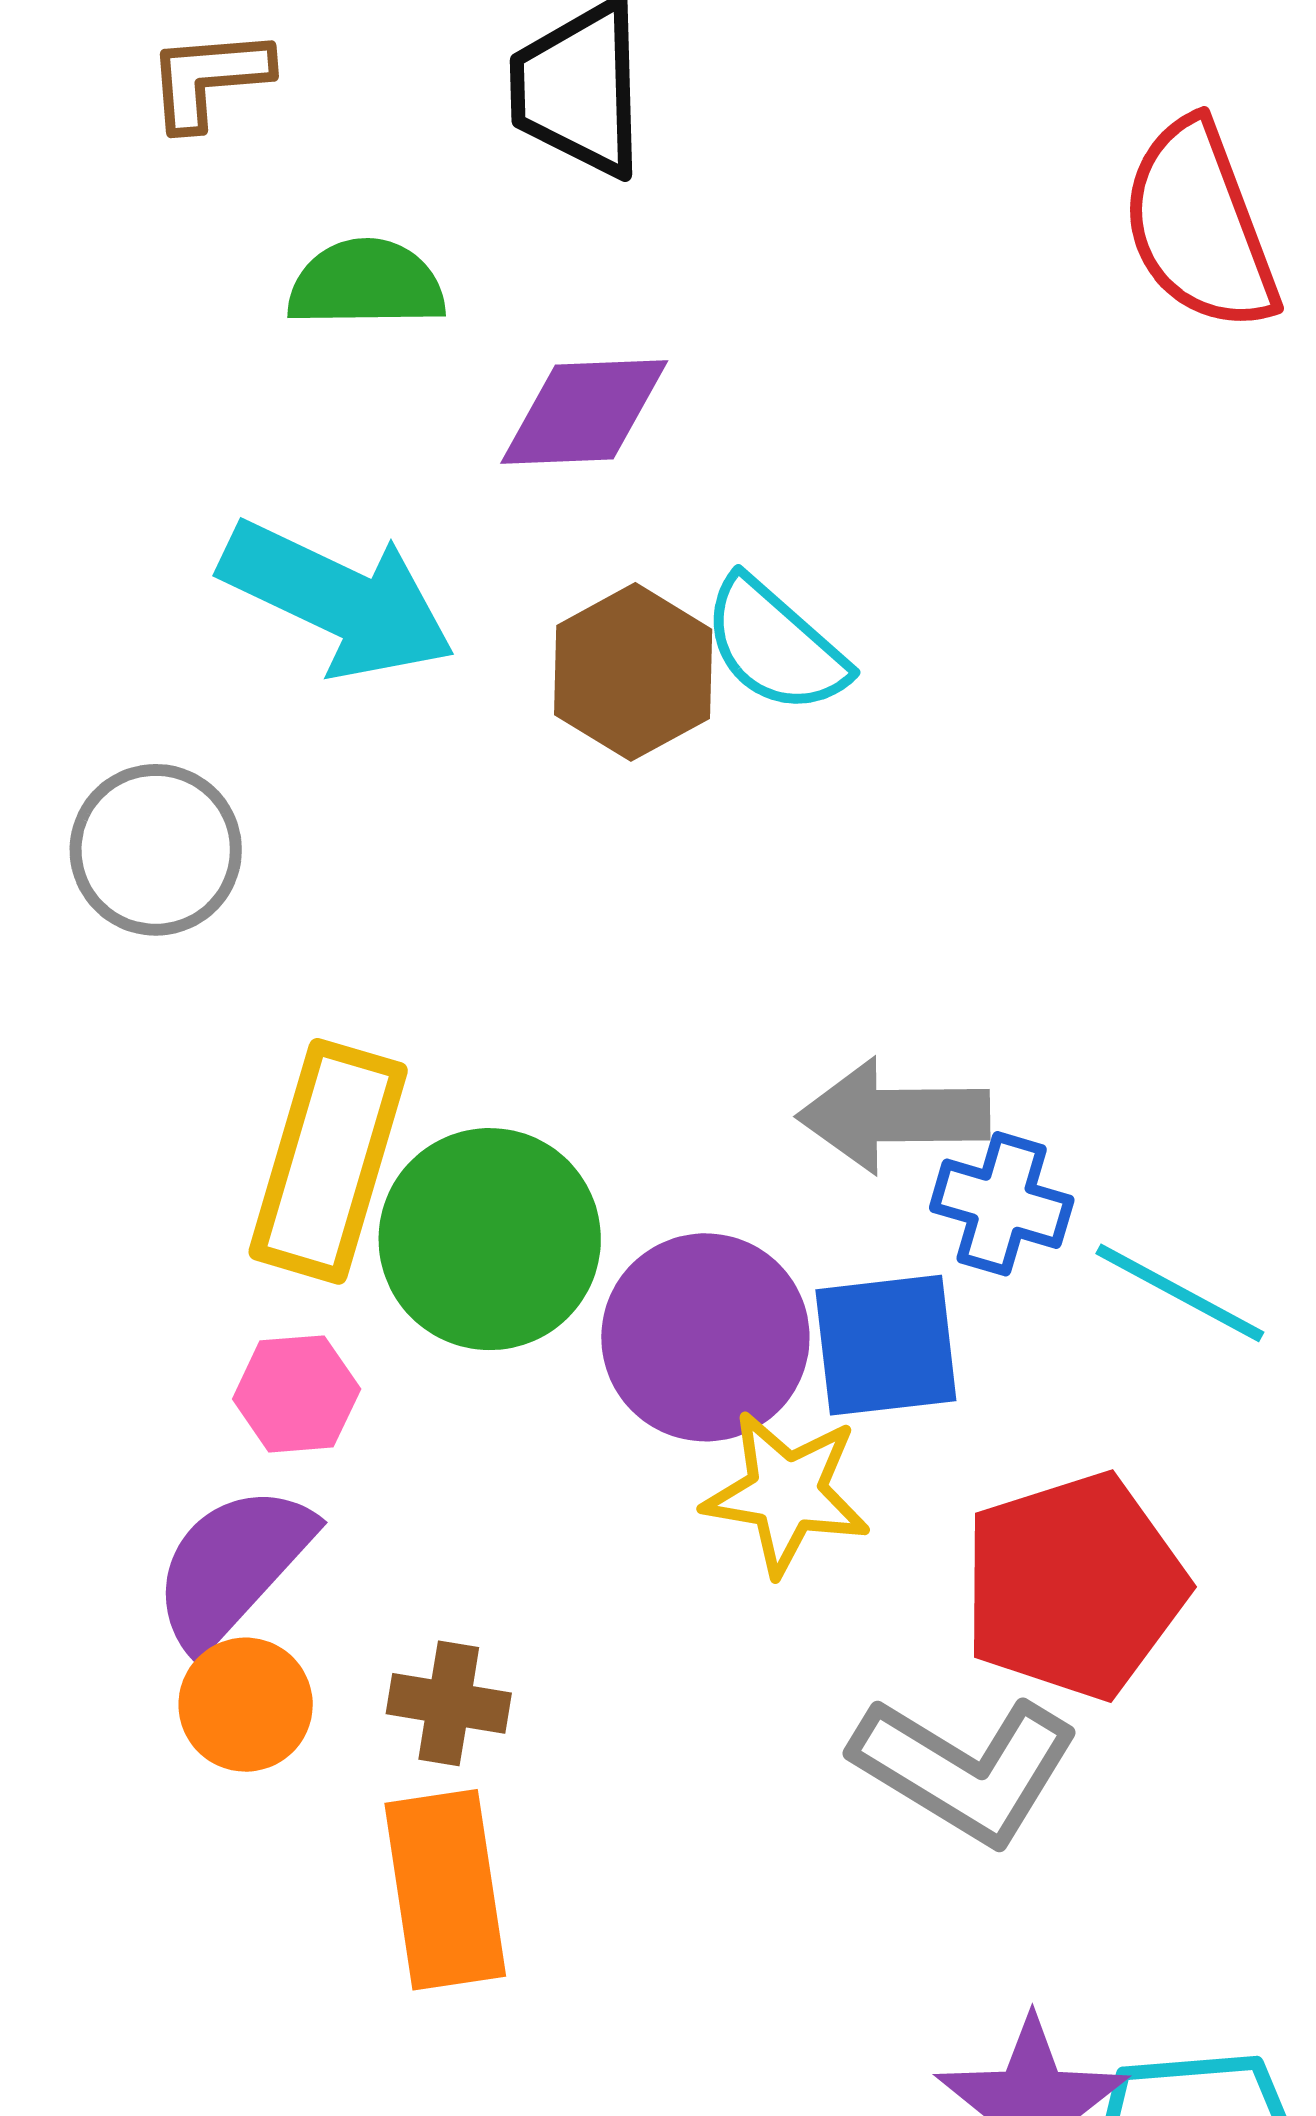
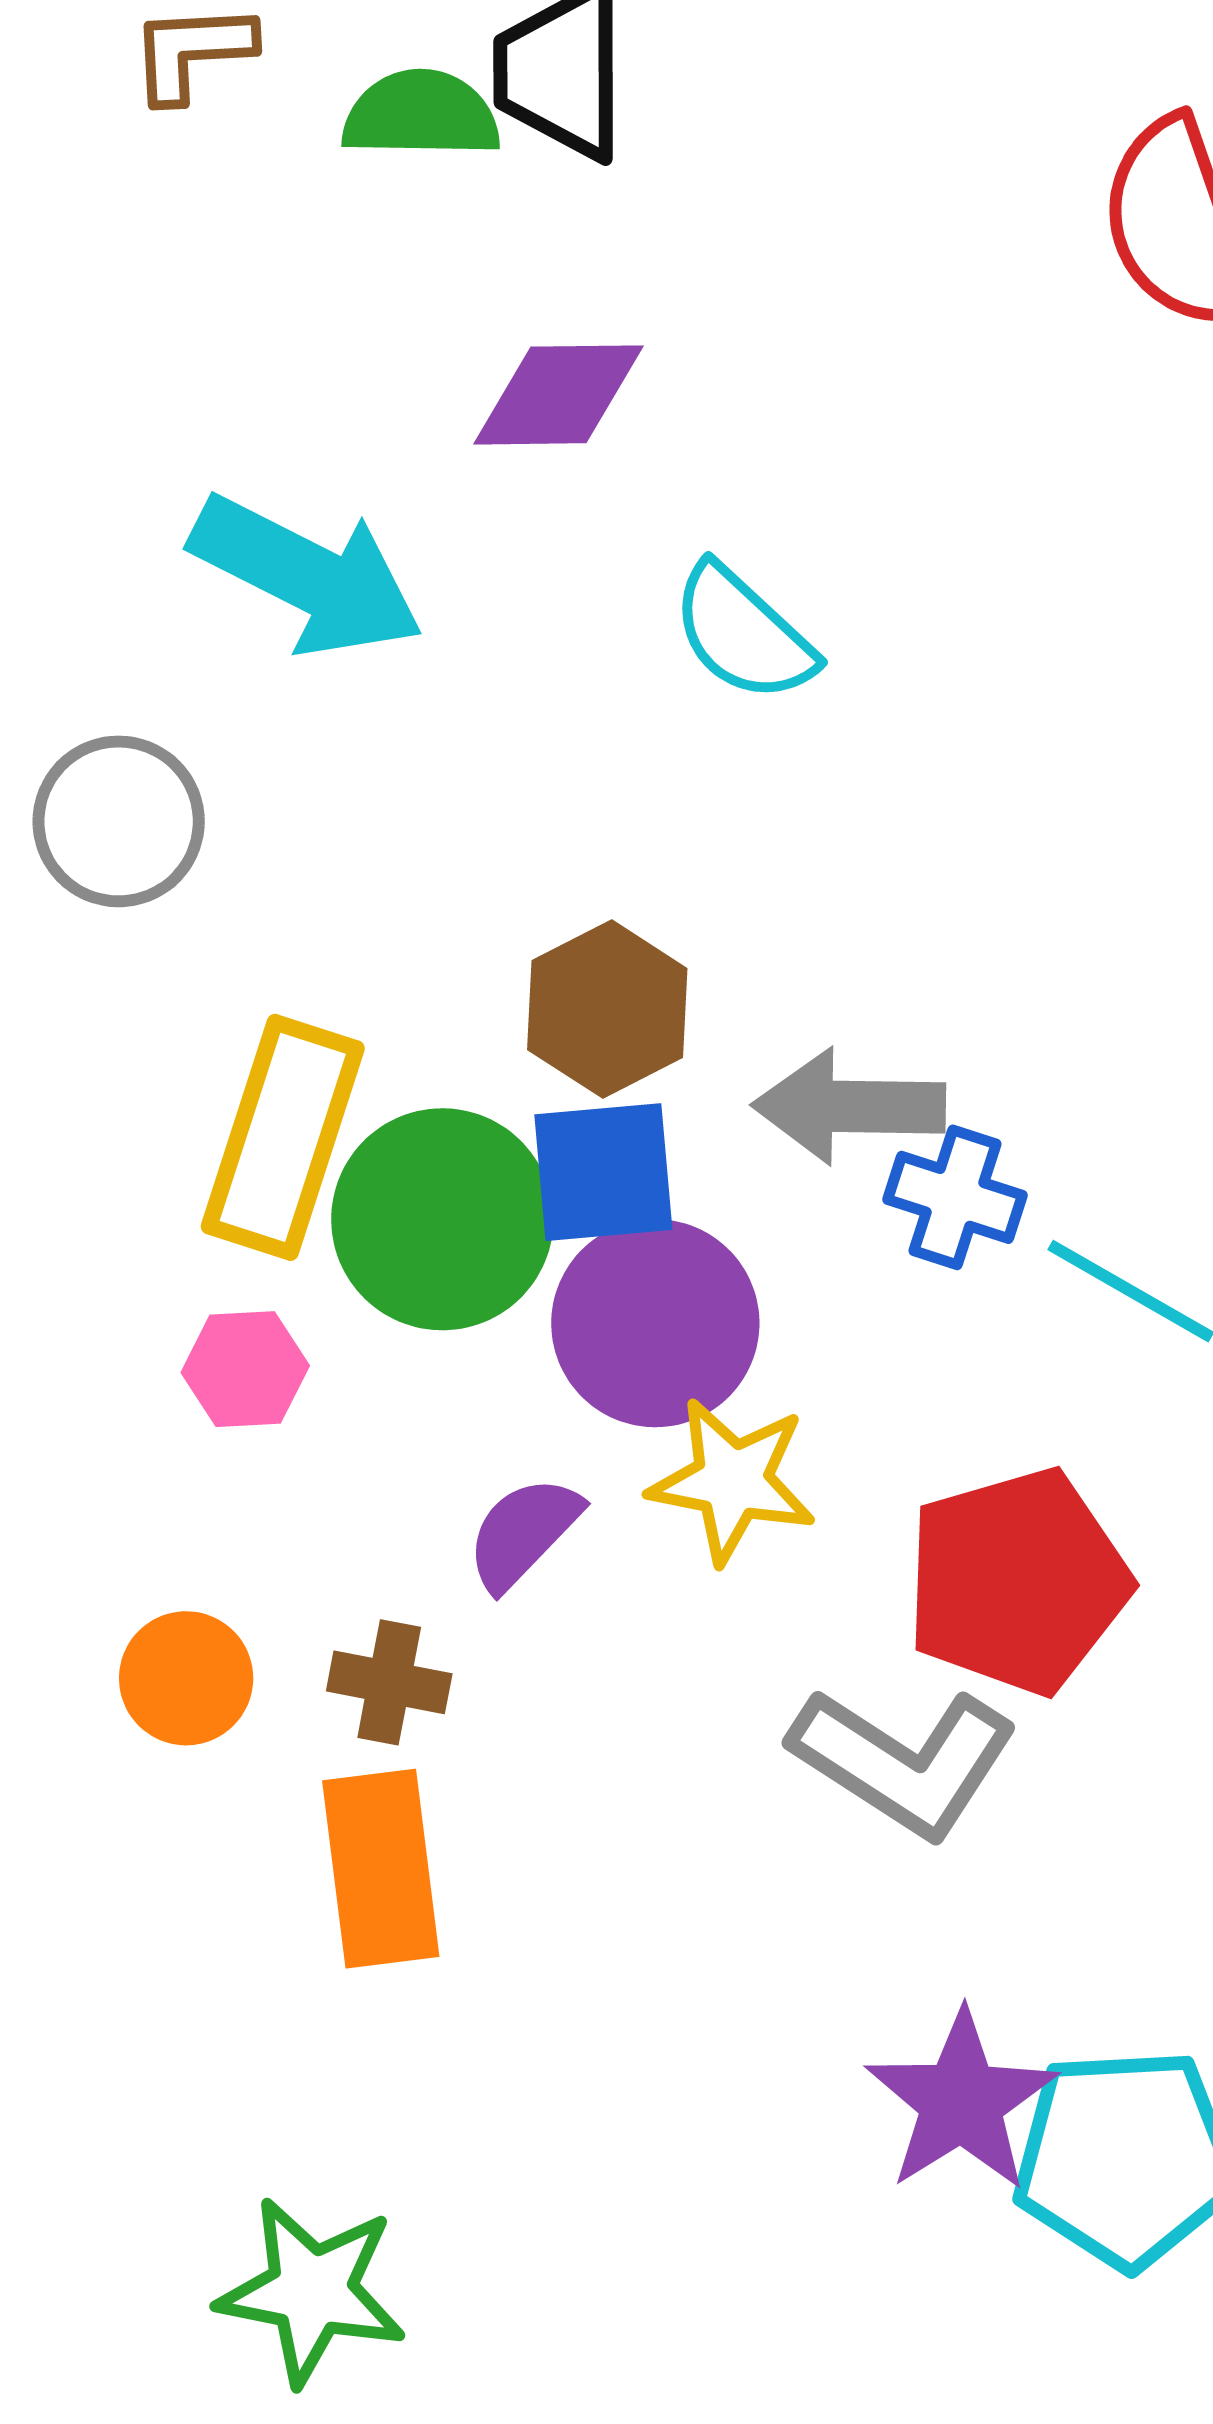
green semicircle: (366, 284) -> (421, 114), moved
brown hexagon: (633, 672) -> (607, 1009), moved
blue square: (886, 1345) -> (603, 1172), moved
purple semicircle: (232, 1566) -> (523, 1533), moved, size x0.7

